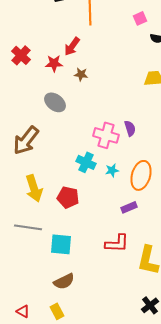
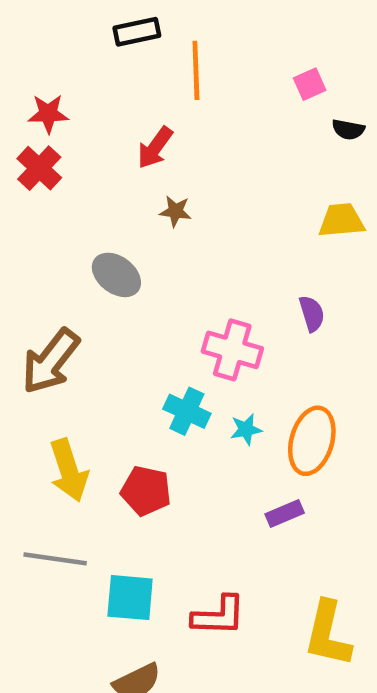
red star: (54, 63) -> (48, 114), moved
purple semicircle: (130, 128) -> (312, 314), moved
red L-shape: (117, 243) -> (219, 616), moved

